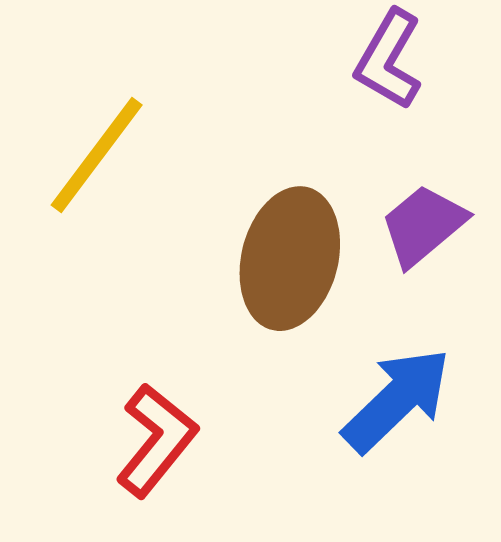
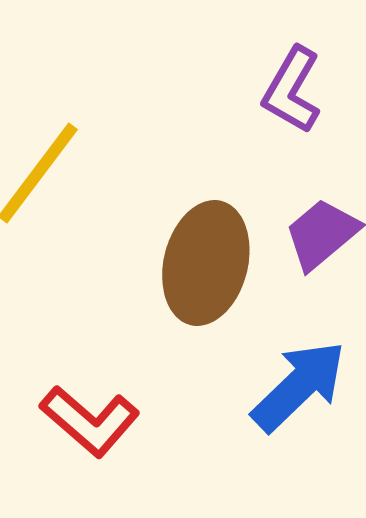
red L-shape: (156, 440) -> (90, 421), turned 92

